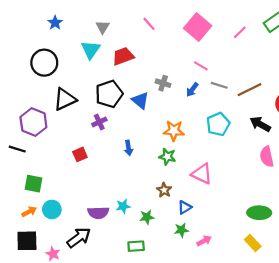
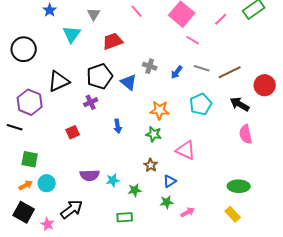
cyan triangle: (91, 50) -> (72, 34), moved
black circle: (44, 63) -> (24, 49), moved
pink line: (201, 66) -> (193, 40), moved
purple semicircle: (98, 213) -> (90, 175), moved
black square: (27, 241) -> (24, 212), turned 30

